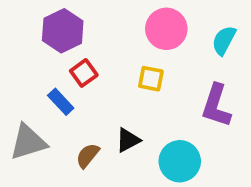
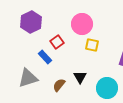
pink circle: (166, 29) -> (82, 24), moved
purple hexagon: (63, 31) -> (31, 22), moved
black triangle: (128, 140) -> (80, 77), turned -32

